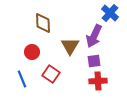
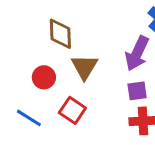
brown triangle: (70, 46) -> (84, 67), moved
blue line: (22, 79) -> (29, 118), turned -36

